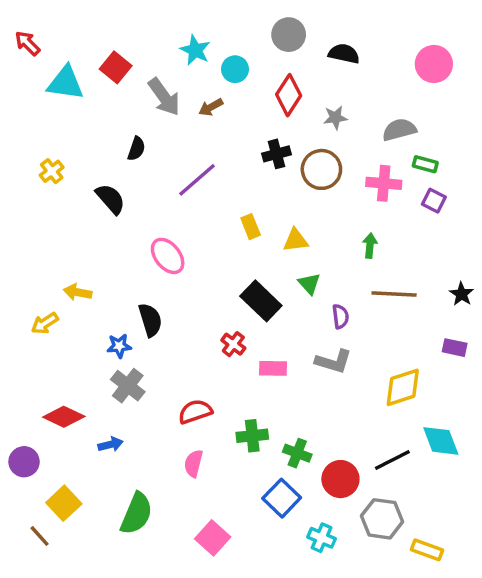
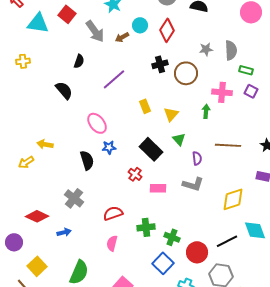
cyan circle: (235, 69) -> (140, 25), moved
gray star: (335, 118) -> (206, 49), moved
gray semicircle: (399, 130) -> (231, 50), turned 102
yellow cross: (52, 171) -> (23, 61), moved, turned 32
pink cross: (384, 183) -> (222, 92), moved
yellow triangle: (296, 240) -> (171, 114), turned -42
green arrow: (370, 246) -> (206, 111), moved
blue star: (119, 346) -> (109, 147), moved

